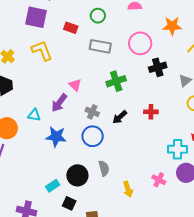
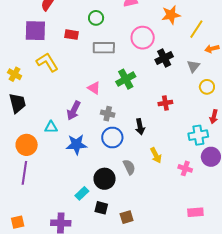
pink triangle: (75, 85) -> (94, 88), moved
black arrow: (120, 117) -> (140, 127), moved, turned -49
yellow arrow: (128, 189) -> (156, 155), moved

